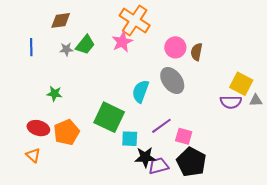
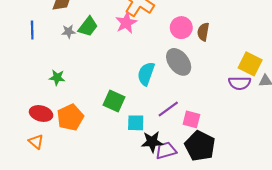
green square: (109, 117) -> (114, 101), size x0.7

